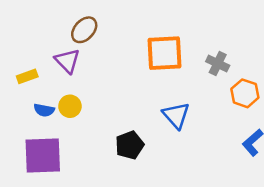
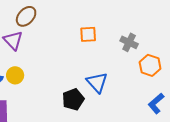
orange square: (165, 53) -> (88, 34), size x0.6
black pentagon: (130, 145) -> (73, 99), moved

